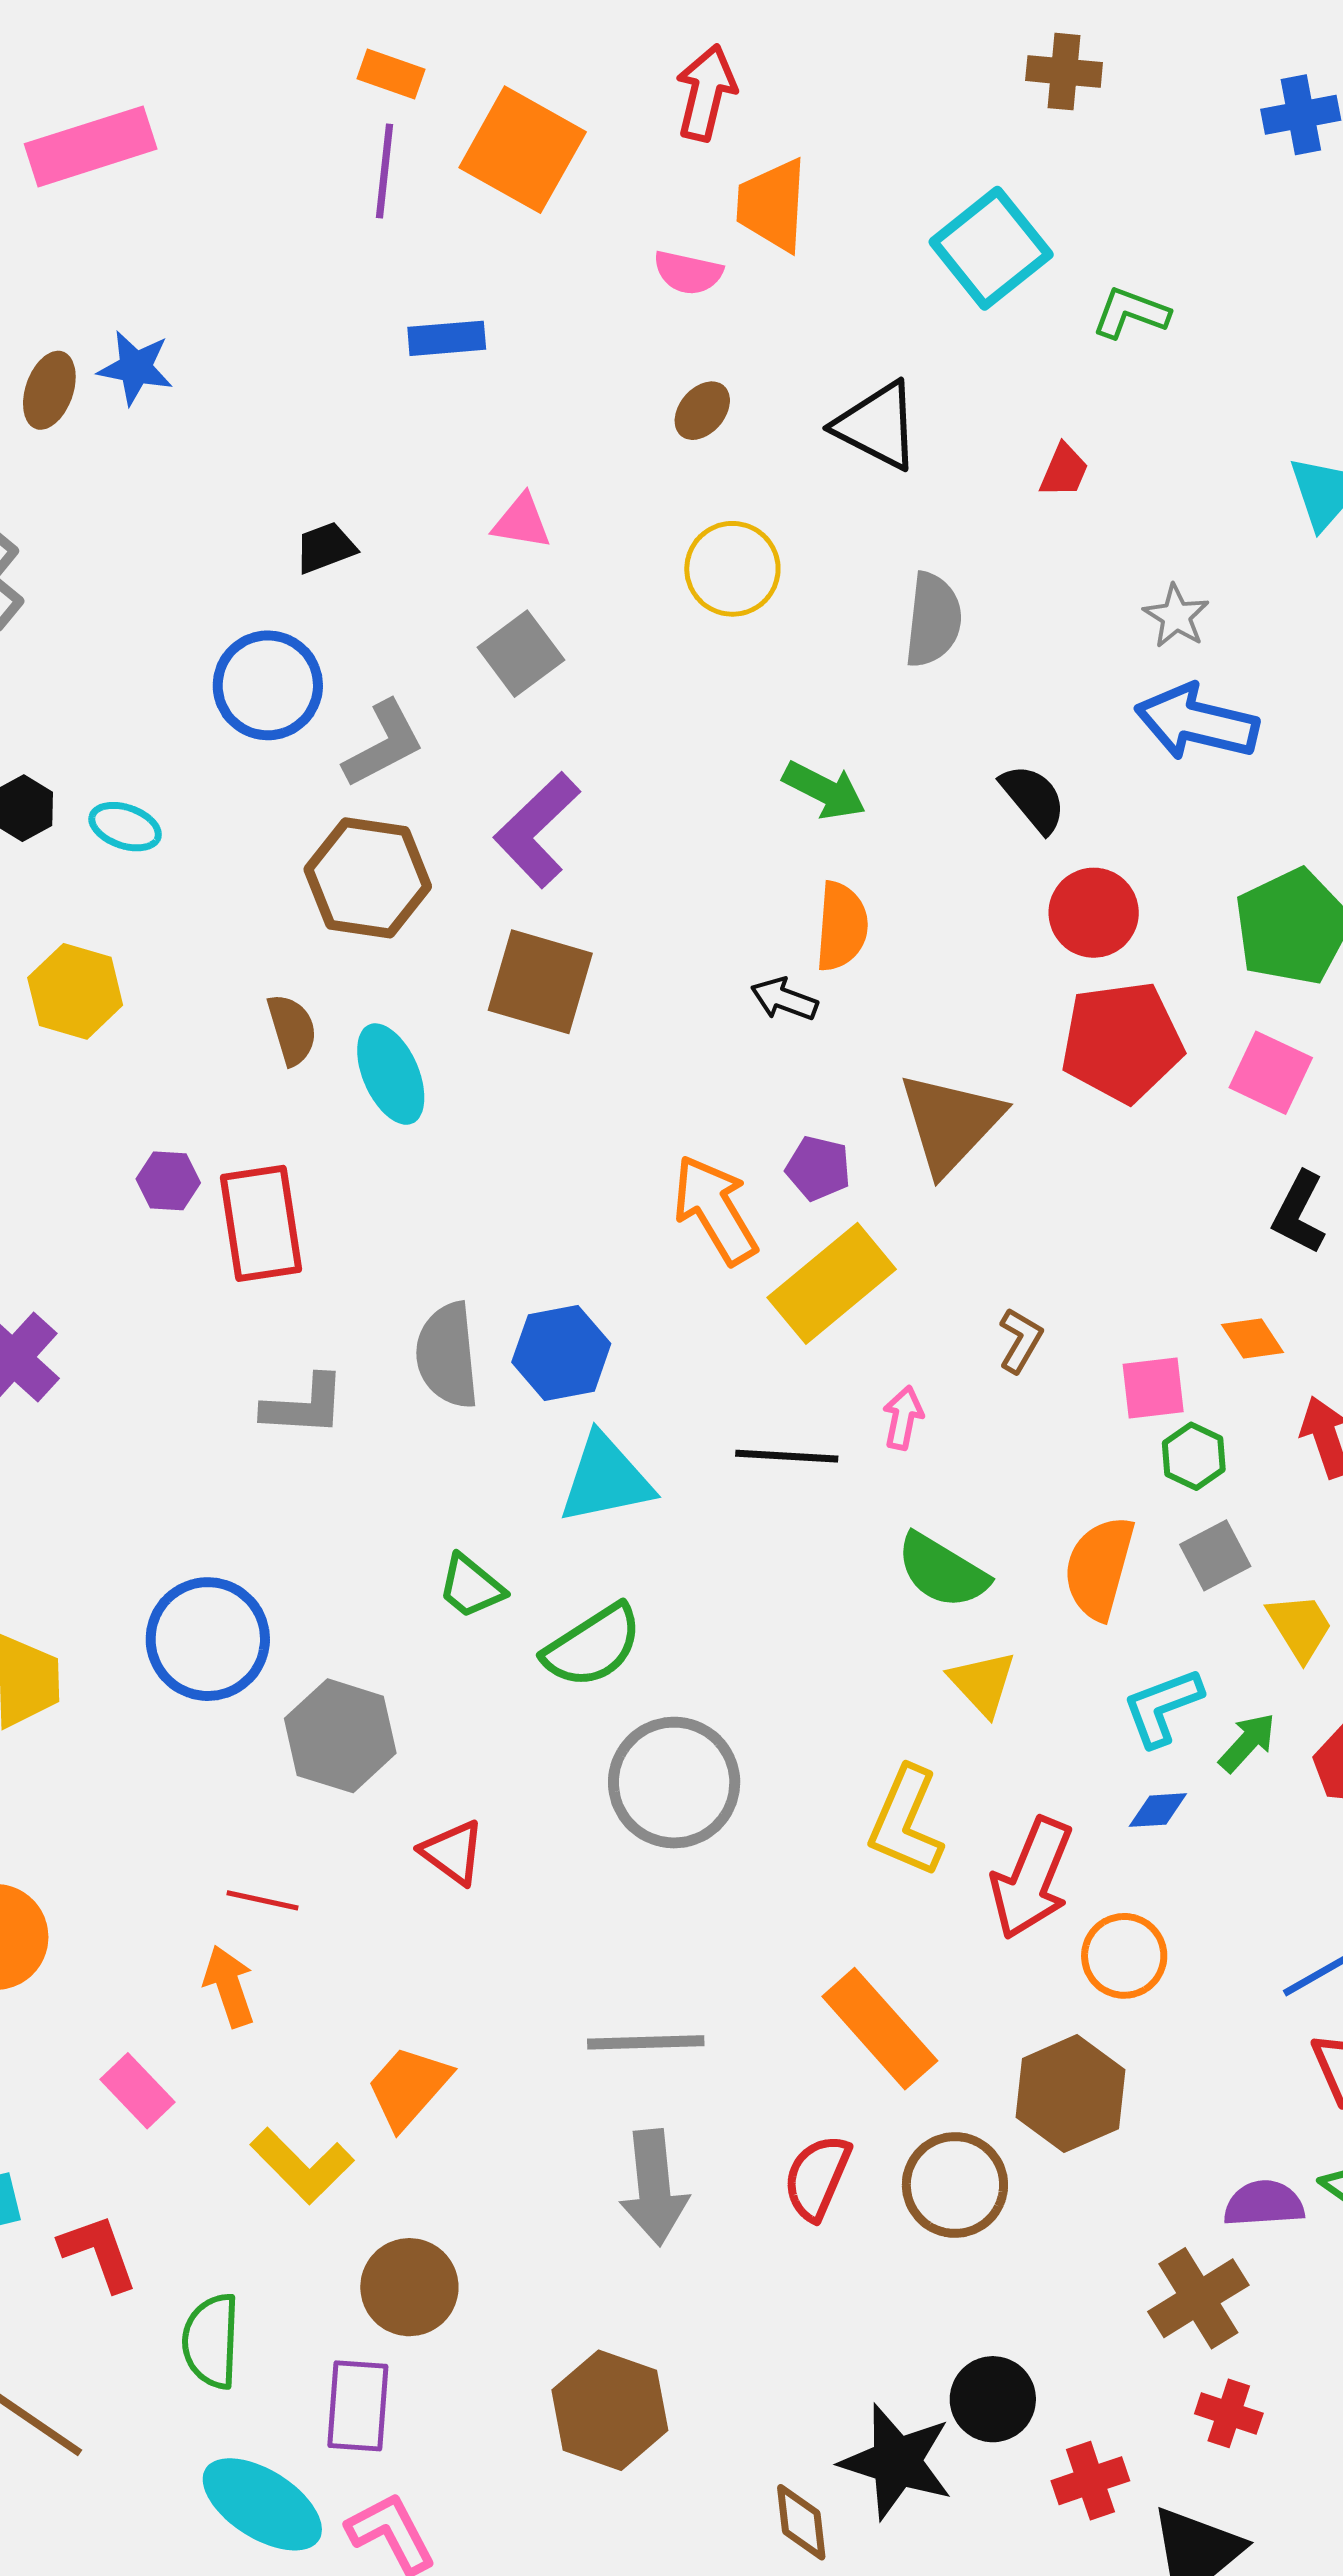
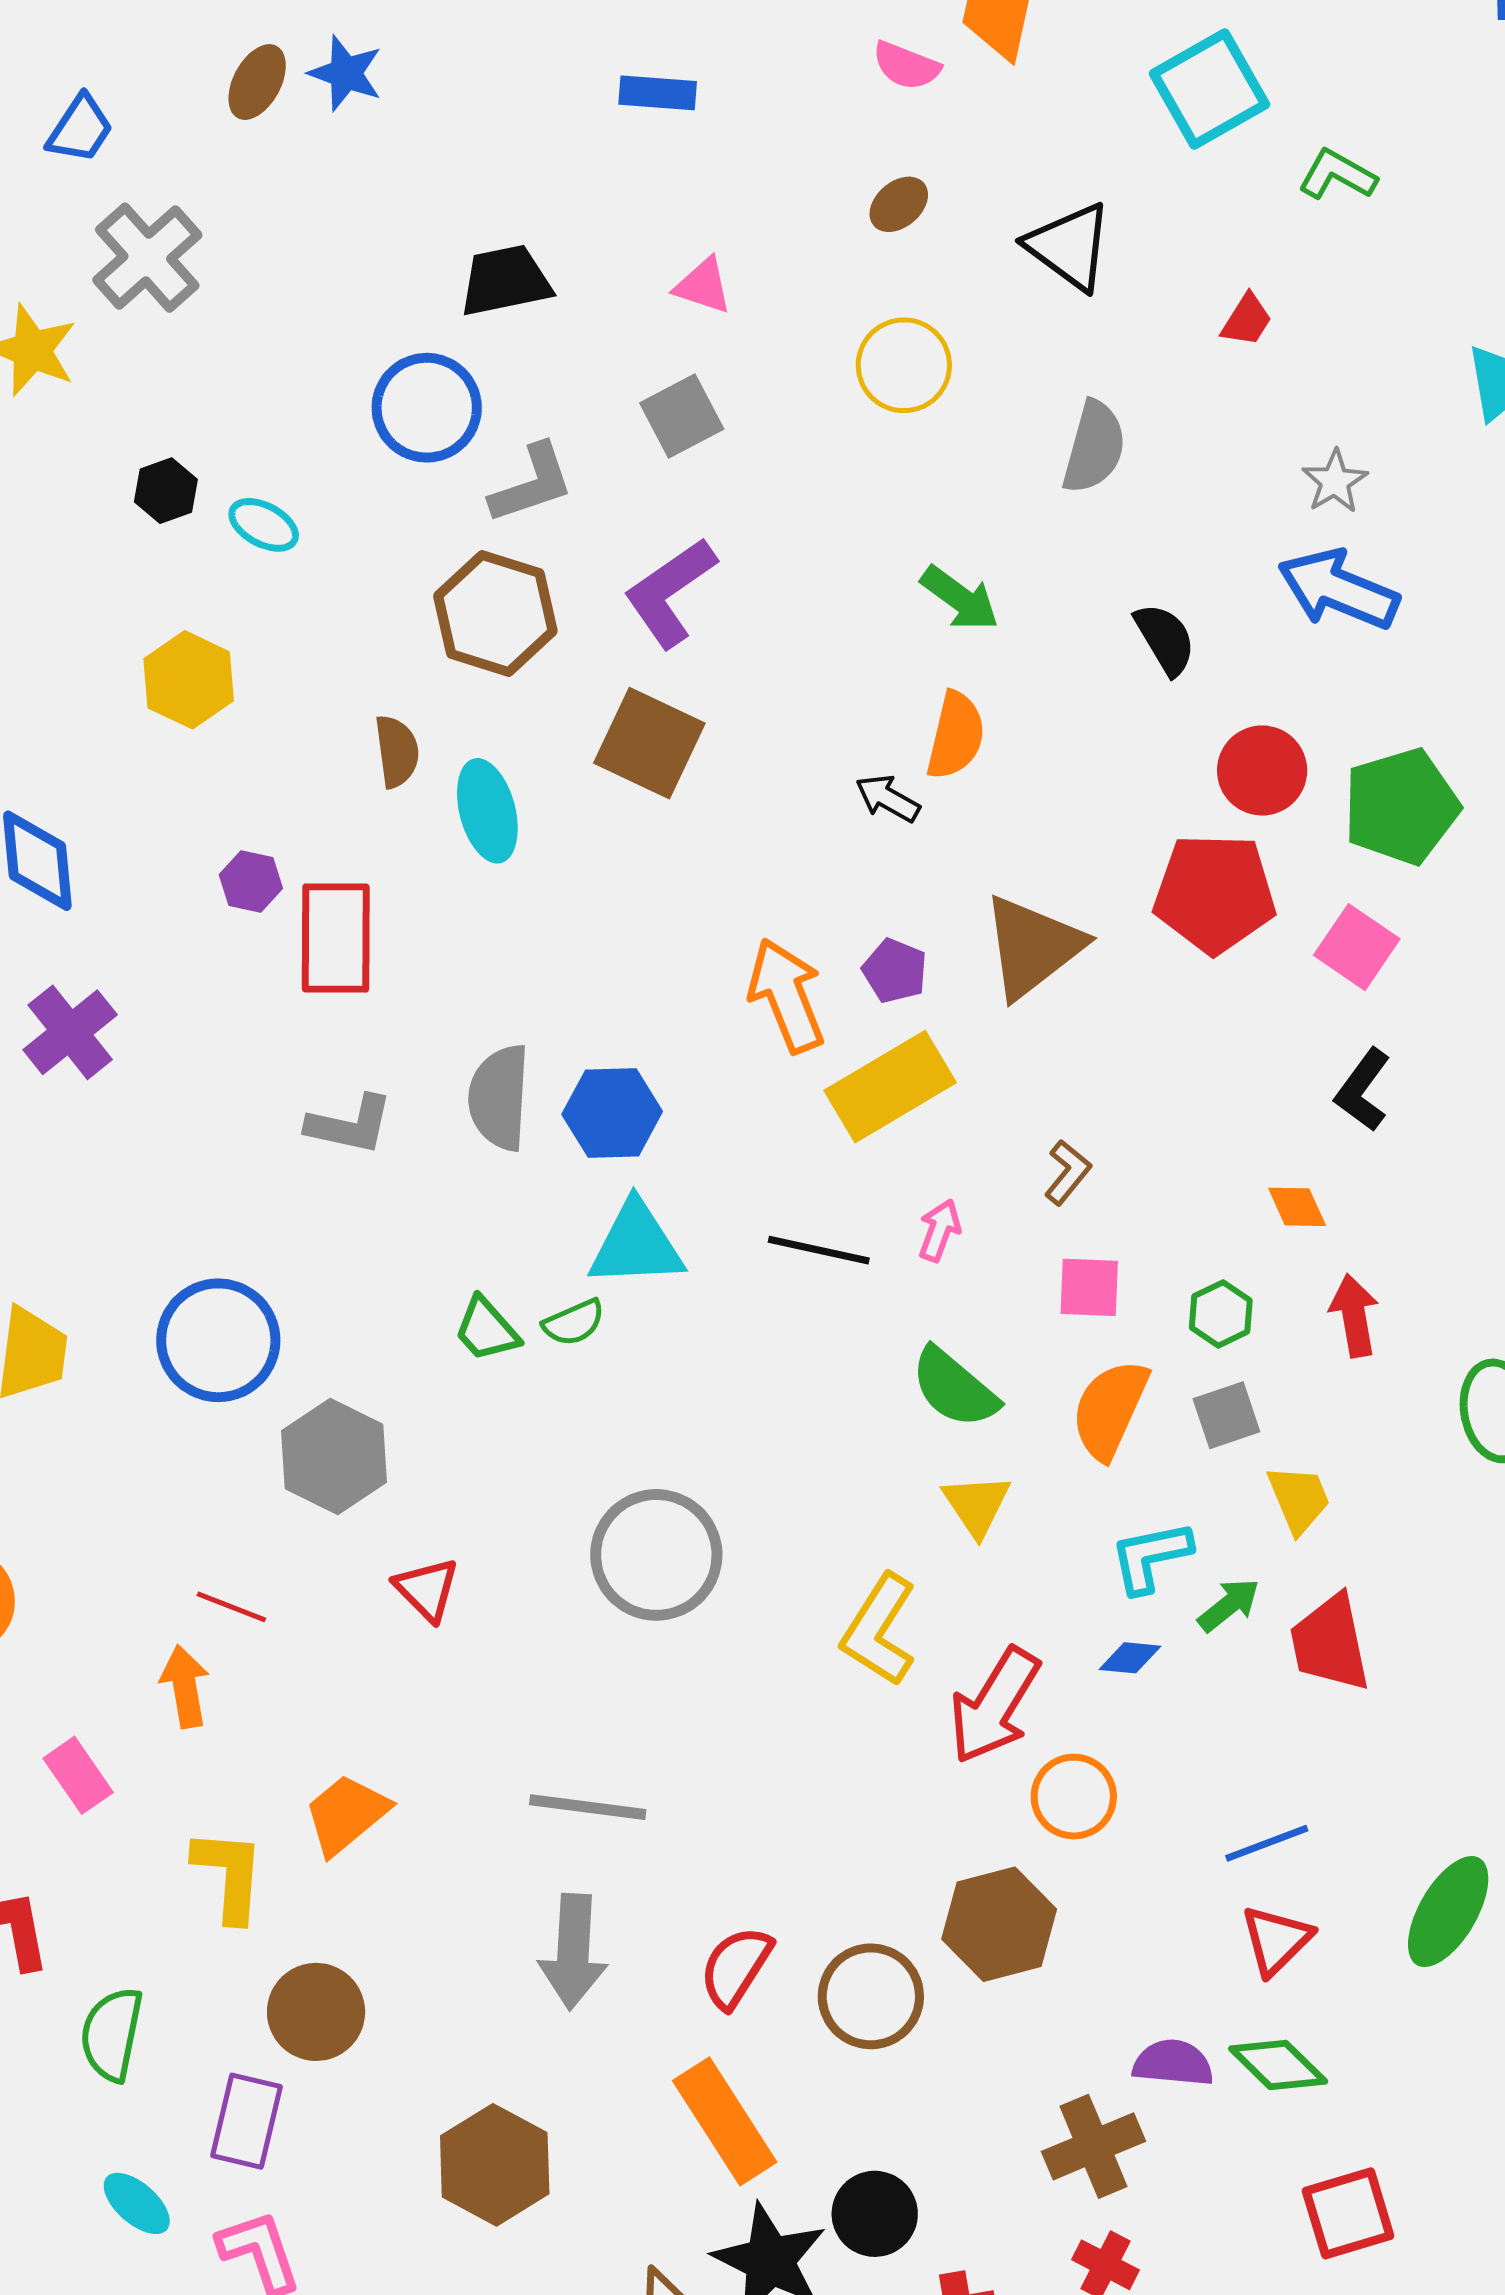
black trapezoid: (326, 548) -> (505, 281), size x1.5
red circle: (1094, 913) -> (1262, 770), moved
pink square: (1153, 1388) -> (1089, 1287), moved
green semicircle: (593, 1646) -> (574, 1323), moved, size x0.6
orange rectangle: (880, 2029) -> (725, 2121), moved
yellow L-shape: (302, 2166) -> (229, 1875), turned -140
cyan ellipse: (262, 2504) -> (137, 2203), size x0.6

